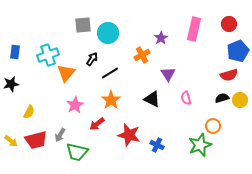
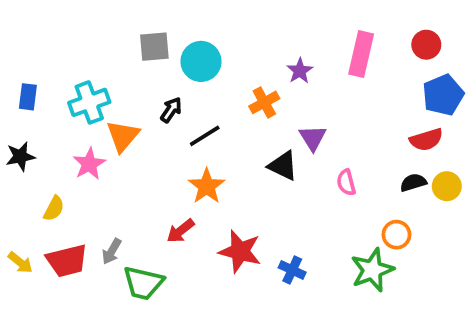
black triangle: (152, 99) -> (283, 166), moved
pink star: (75, 105) -> (89, 164), moved

